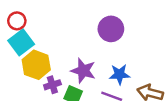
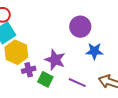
blue star: (119, 74) -> (94, 51), moved

